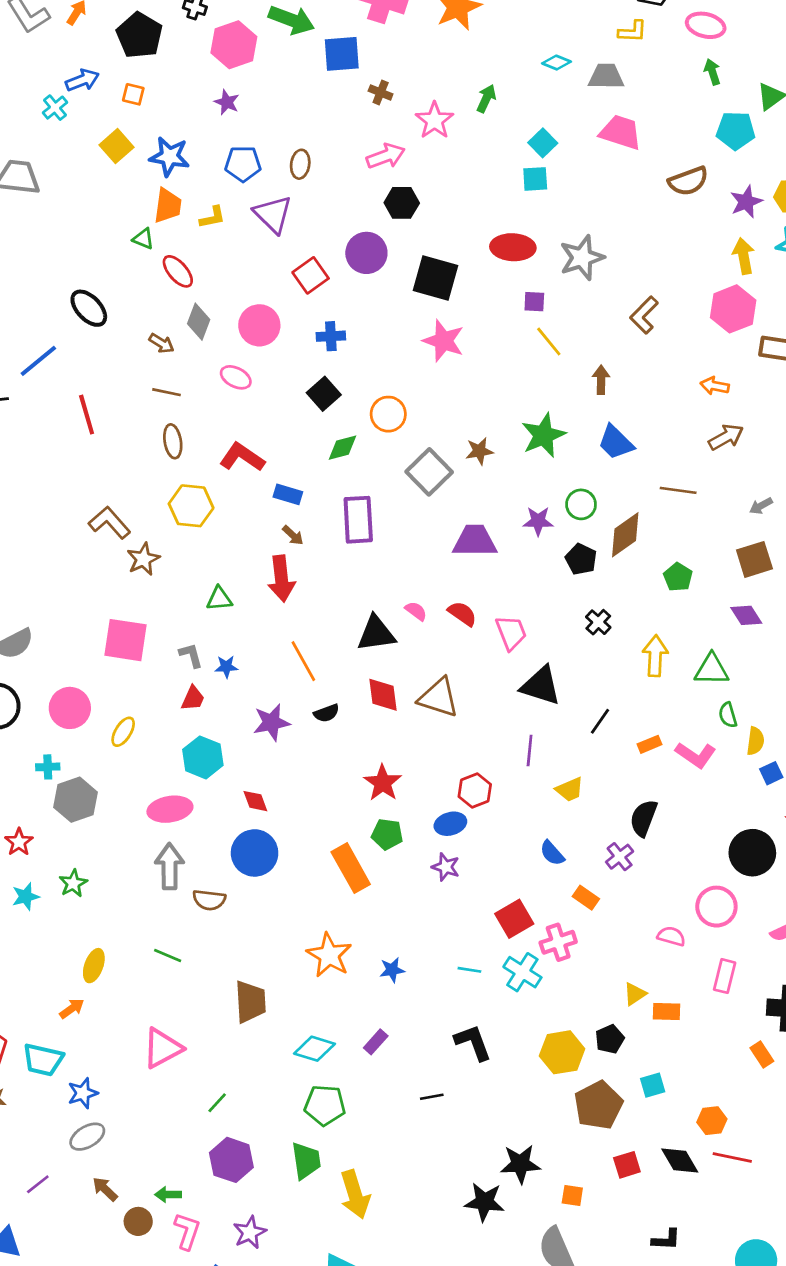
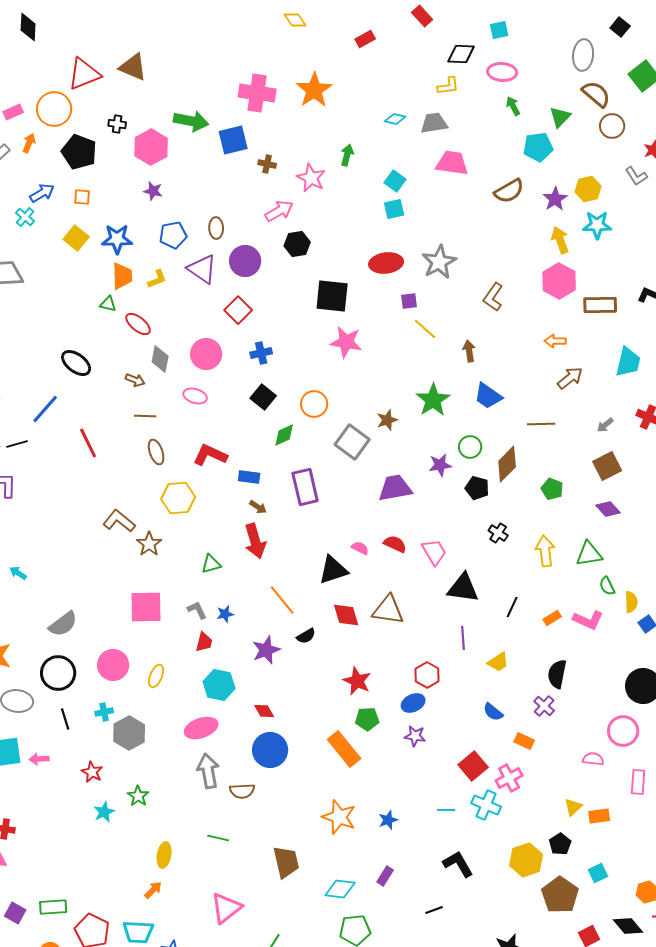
purple circle: (366, 253) -> (245, 261), moved

